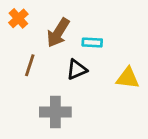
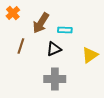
yellow triangle: (128, 78) -> (90, 55), turned -42
gray cross: (55, 112) -> (55, 79), moved

